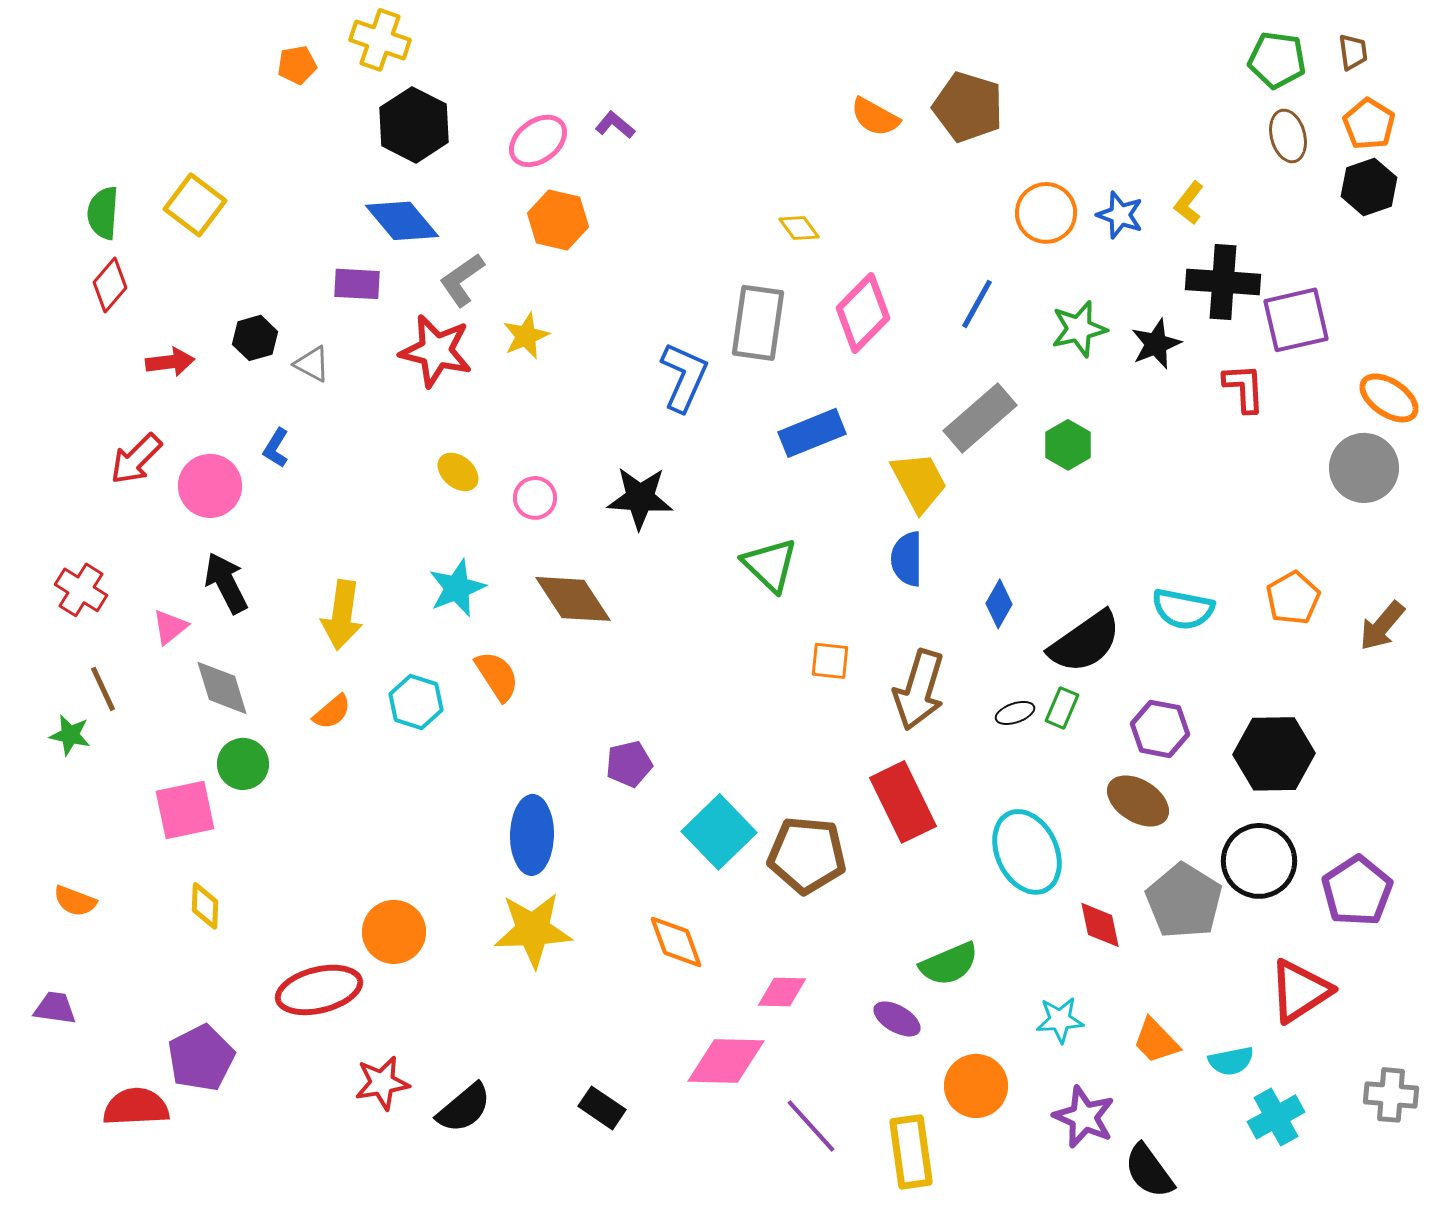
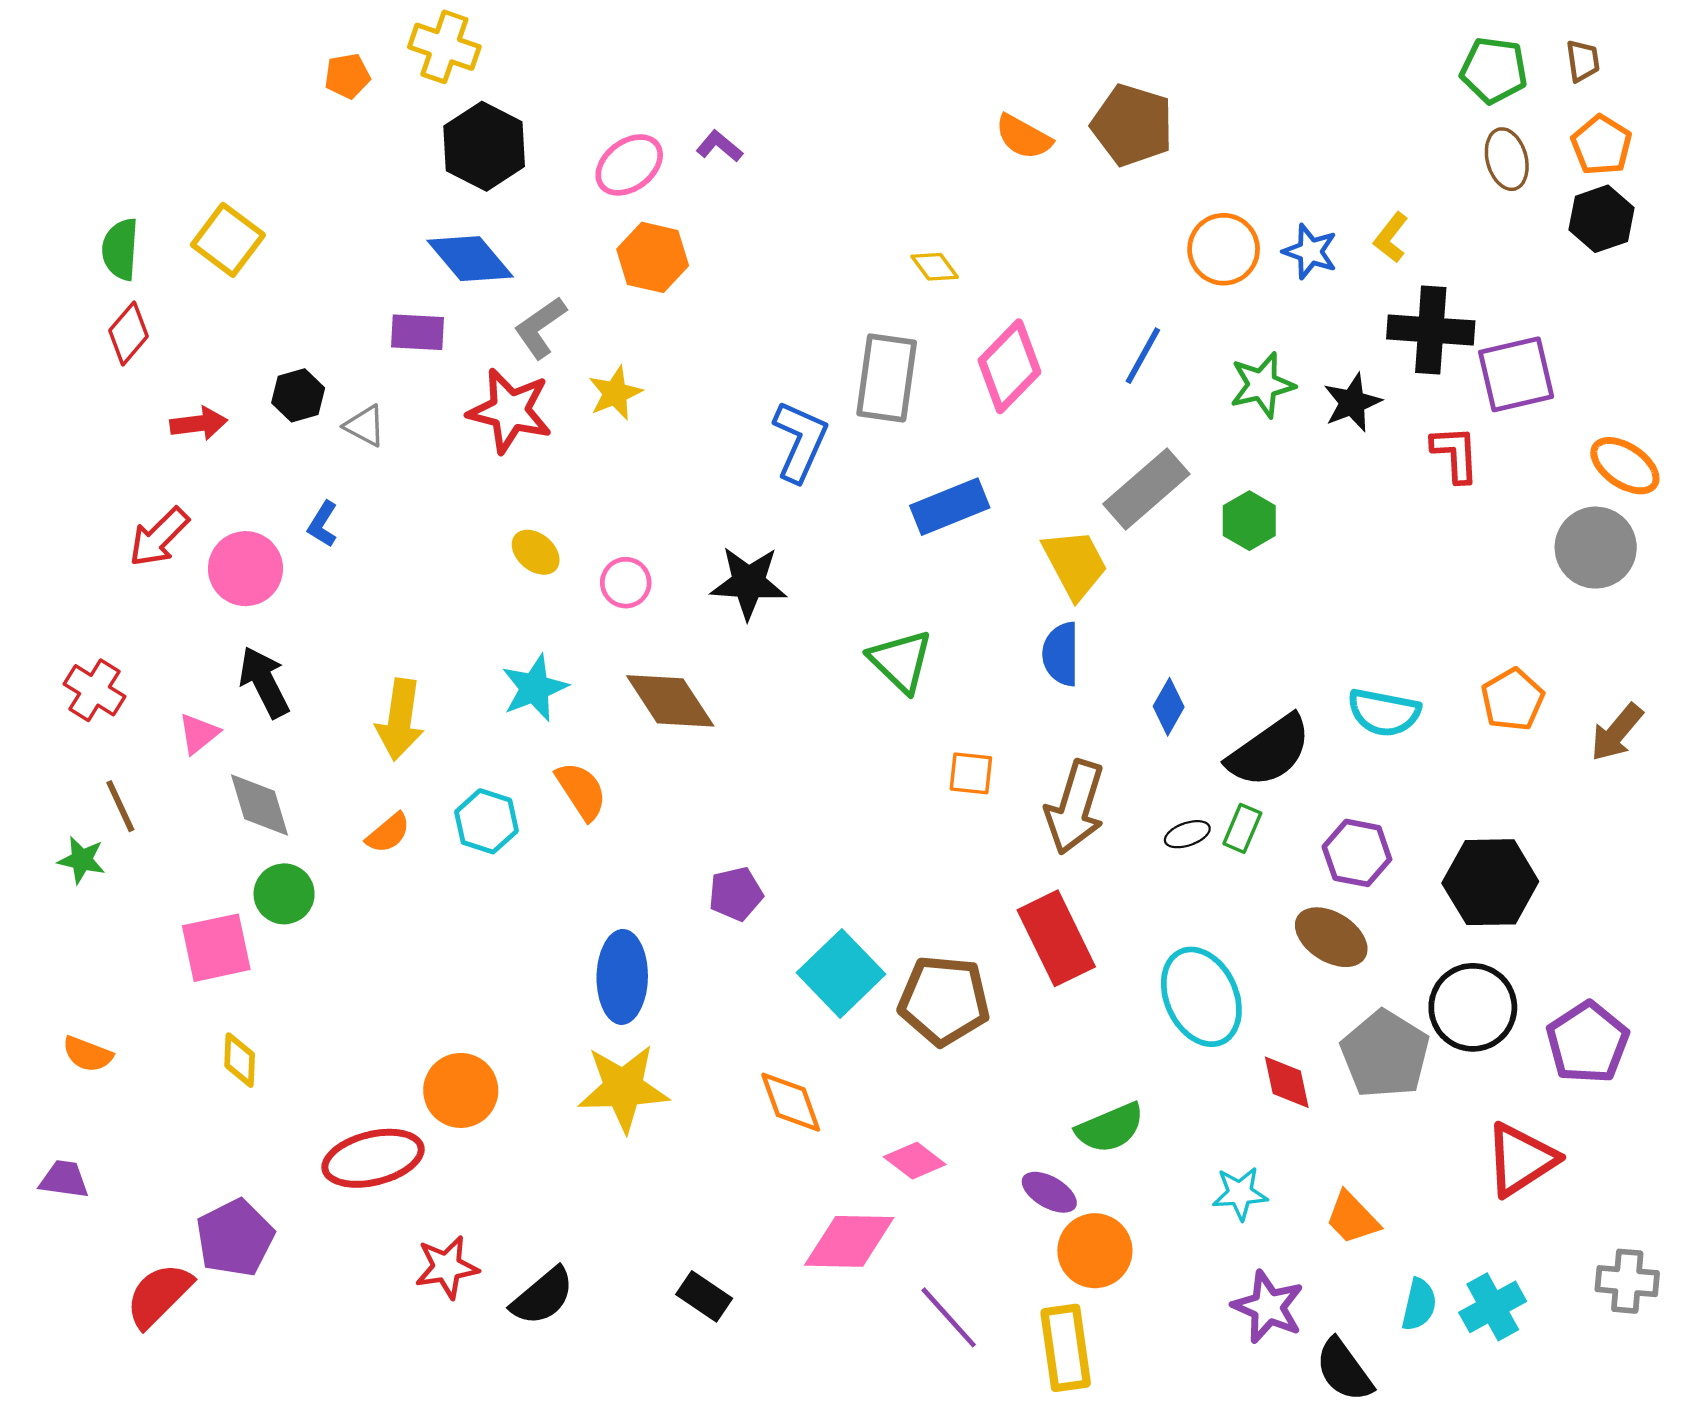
pink diamond: (782, 992) -> (915, 1161), turned 36
cyan semicircle: (1231, 1061) -> (1419, 1305), moved, turned -66
orange circle: (976, 1086) -> (1095, 1251), moved
red semicircle: (136, 1107) -> (159, 1295), turned -42

